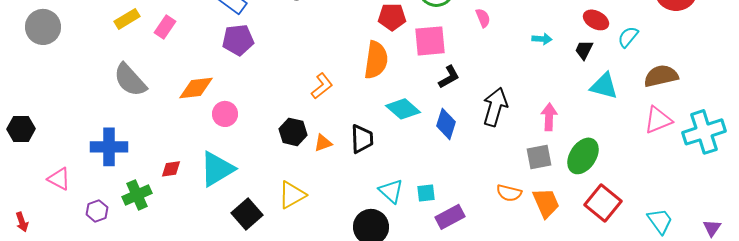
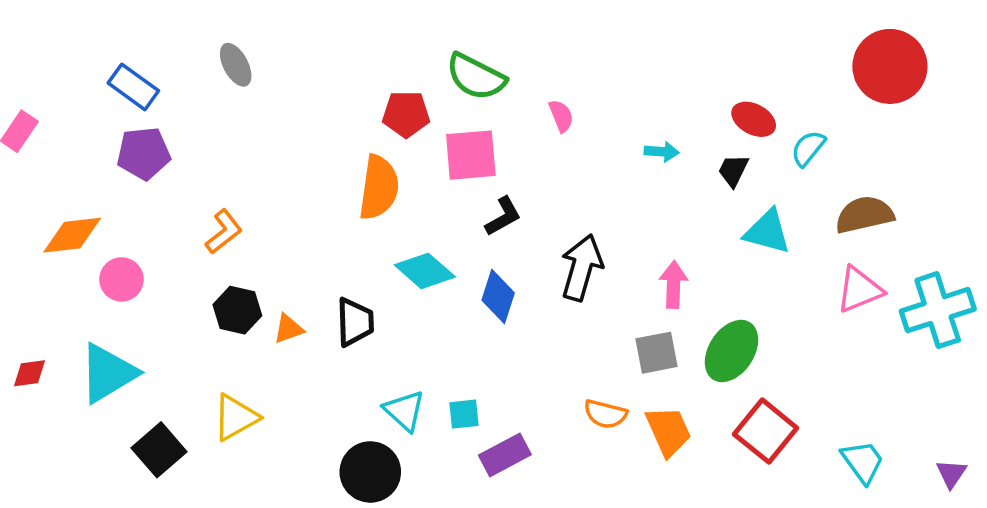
orange L-shape: (322, 86) -> (224, 232), moved

